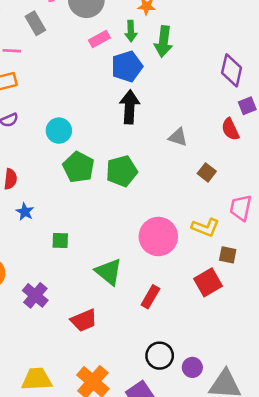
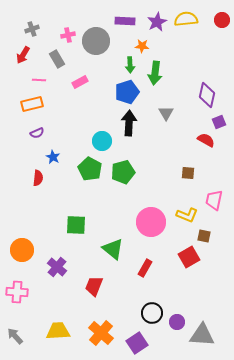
pink rectangle: (99, 39) -> (80, 82), moved
red semicircle: (230, 129) -> (206, 140), turned 144
cyan circle: (59, 131) -> (102, 141), moved
gray triangle: (178, 137) -> (166, 113), moved, turned 42
brown square: (207, 172) -> (188, 173), turned -32
blue star: (25, 212) -> (53, 157), moved
green square: (60, 240) -> (76, 225), size x1.5
red trapezoid: (84, 320) -> (94, 286), turned 135

